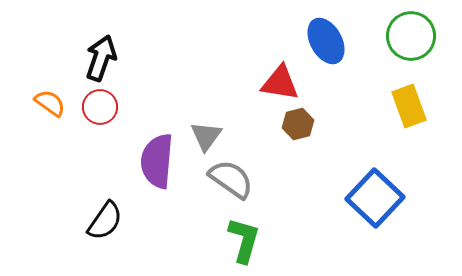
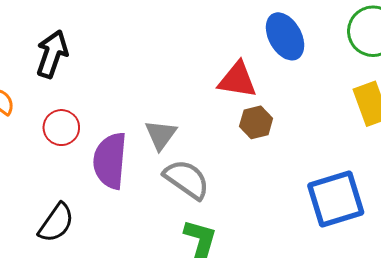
red circle: (100, 107) -> (61, 128), moved
blue square: (375, 198) -> (336, 199), turned 30

